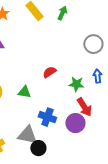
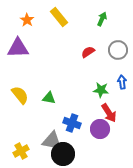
green arrow: (62, 13) -> (102, 19), moved
red semicircle: (49, 72) -> (88, 52), moved
black circle: (38, 148) -> (63, 154), size x1.5

